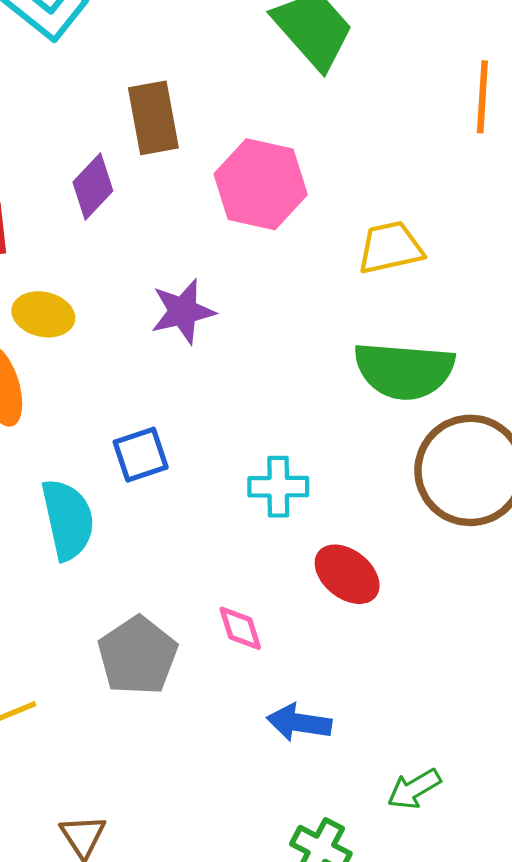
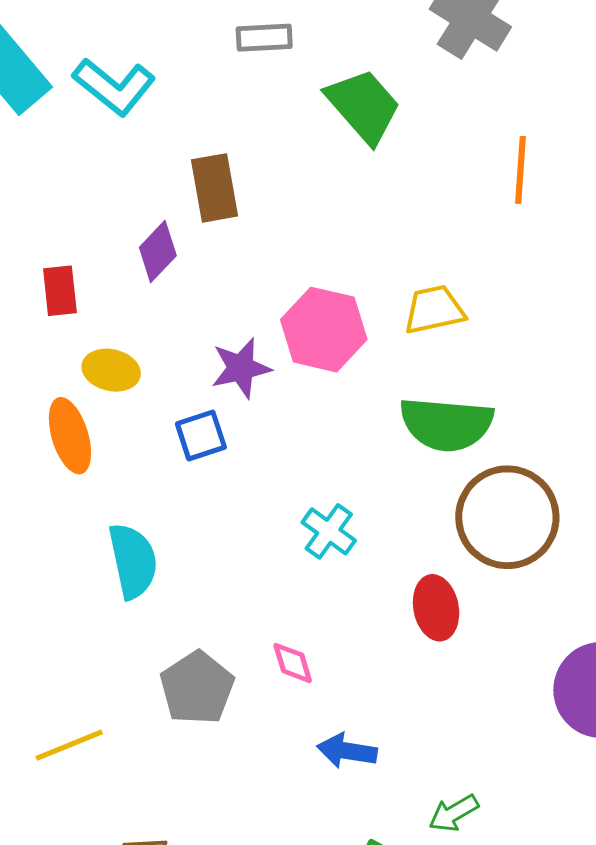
pink hexagon: (261, 184) -> (324, 330), moved
blue square: (141, 455) -> (201, 436), moved
cyan cross: (278, 487) -> (329, 531), turned 36
red ellipse: (347, 574) -> (436, 608), moved, turned 40

